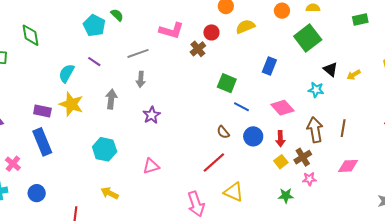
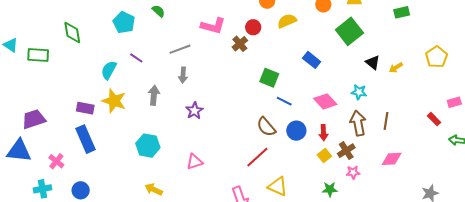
cyan pentagon: (94, 26) -> (124, 22), moved
blue rectangle: (269, 66) -> (312, 60), turned -72
cyan star: (316, 90) -> (359, 92), moved
brown semicircle: (223, 132) -> (266, 127), size x1.5

